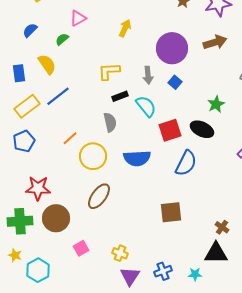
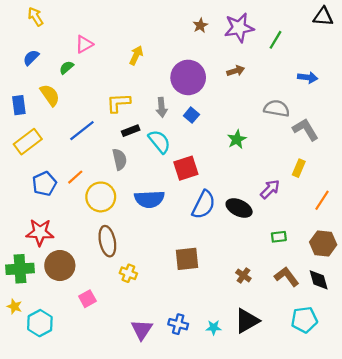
brown arrow: (215, 42) -> (236, 71), size x0.7
blue line: (58, 96) -> (82, 131), moved
black ellipse: (202, 129) -> (239, 208), moved
blue pentagon: (24, 141) -> (44, 184), moved
brown ellipse: (99, 196) -> (107, 241), turned -48
yellow cross: (120, 253) -> (128, 273), moved
black triangle: (216, 253) -> (247, 321), moved, turned -30
blue cross: (163, 271) -> (178, 324), turned 36

